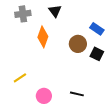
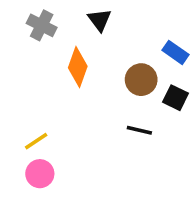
gray cross: (23, 14) -> (42, 25), turned 35
black line: (77, 94) -> (139, 130), moved
pink circle: (44, 96) -> (40, 174), moved

